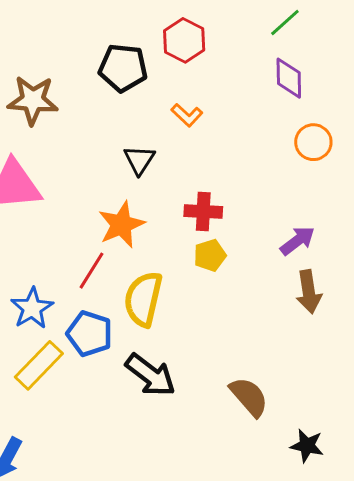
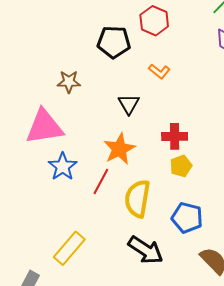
brown star: (33, 100) -> (69, 82), moved, size x0.7
blue star: (32, 308) -> (63, 167), moved
blue pentagon: (90, 334) -> (187, 218), moved

